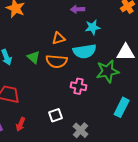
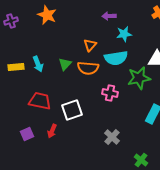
orange triangle: (59, 38) -> (90, 45), turned -32
green triangle: (34, 57) -> (65, 64), turned 32
white square: (56, 115) -> (72, 110), moved, size x1.5

